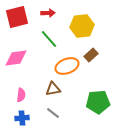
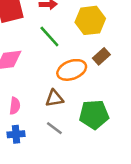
green pentagon: (98, 102) -> (94, 114), moved

